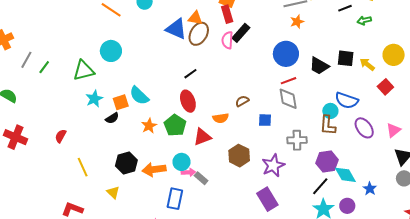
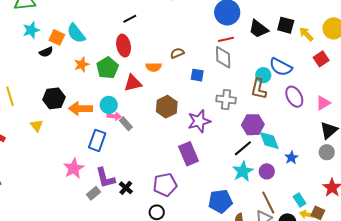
orange square: (121, 102) -> (57, 37), turned 35

